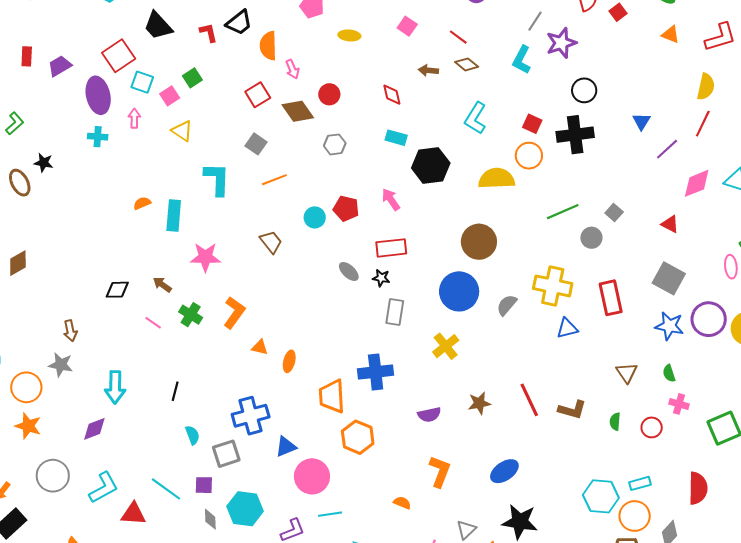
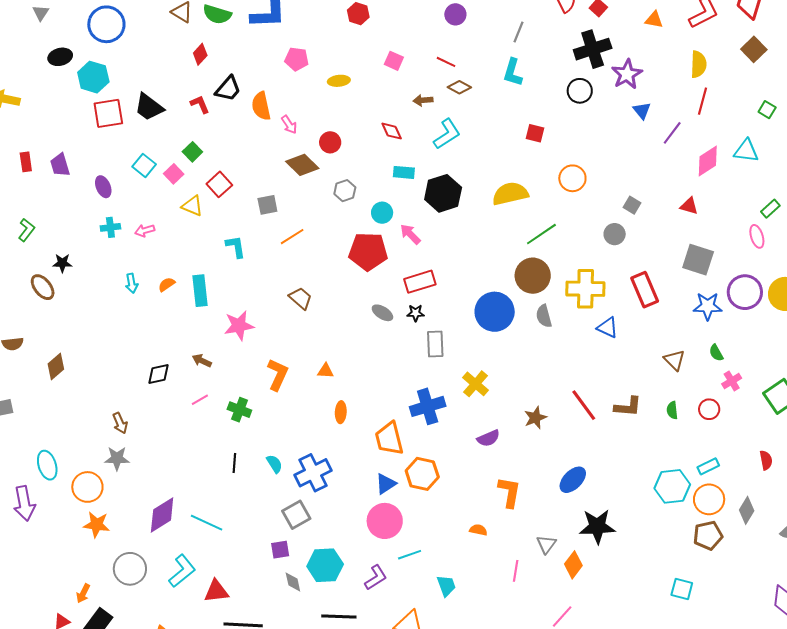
purple star: (561, 43) -> (627, 74), moved
red square: (119, 56) -> (108, 113), moved, turned 36
purple trapezoid: (60, 66) -> (60, 165), turned -65
cyan square: (142, 82) -> (144, 165), turned 30
purple ellipse: (98, 95) -> (103, 187), size x0.6
red square: (258, 95) -> (219, 184), moved
pink arrow: (134, 118) -> (145, 231), moved, turned -96
cyan L-shape: (475, 118) -> (447, 134), moved, turned -144
black cross: (575, 135) -> (593, 49), moved
gray square: (256, 144) -> (267, 205), turned -35
orange circle: (529, 156) -> (572, 178), moved
cyan L-shape: (217, 179) -> (236, 247), size x0.7
red pentagon: (346, 209) -> (368, 251), size x1.5
green line: (563, 212) -> (541, 234), moved
cyan circle: (315, 217) -> (382, 213), moved
brown circle: (479, 242) -> (533, 276), moved
gray semicircle: (507, 305) -> (544, 316), turned -45
green cross: (191, 315) -> (239, 410), moved
pink line: (153, 323) -> (200, 400), turned -54
blue triangle: (567, 328) -> (608, 328), turned 50
yellow cross: (446, 346) -> (475, 384), moved
orange triangle: (260, 347) -> (326, 371), moved
cyan arrow: (115, 387) -> (131, 283), moved, size x0.6
pink cross: (679, 404) -> (732, 381), turned -36
purple diamond: (94, 429) -> (162, 515), size x1.4
cyan semicircle: (192, 435) -> (274, 464), moved
blue triangle: (286, 447) -> (386, 484), moved
red semicircle: (698, 488) -> (766, 460), size x0.6
cyan line: (166, 489) -> (207, 523), moved

